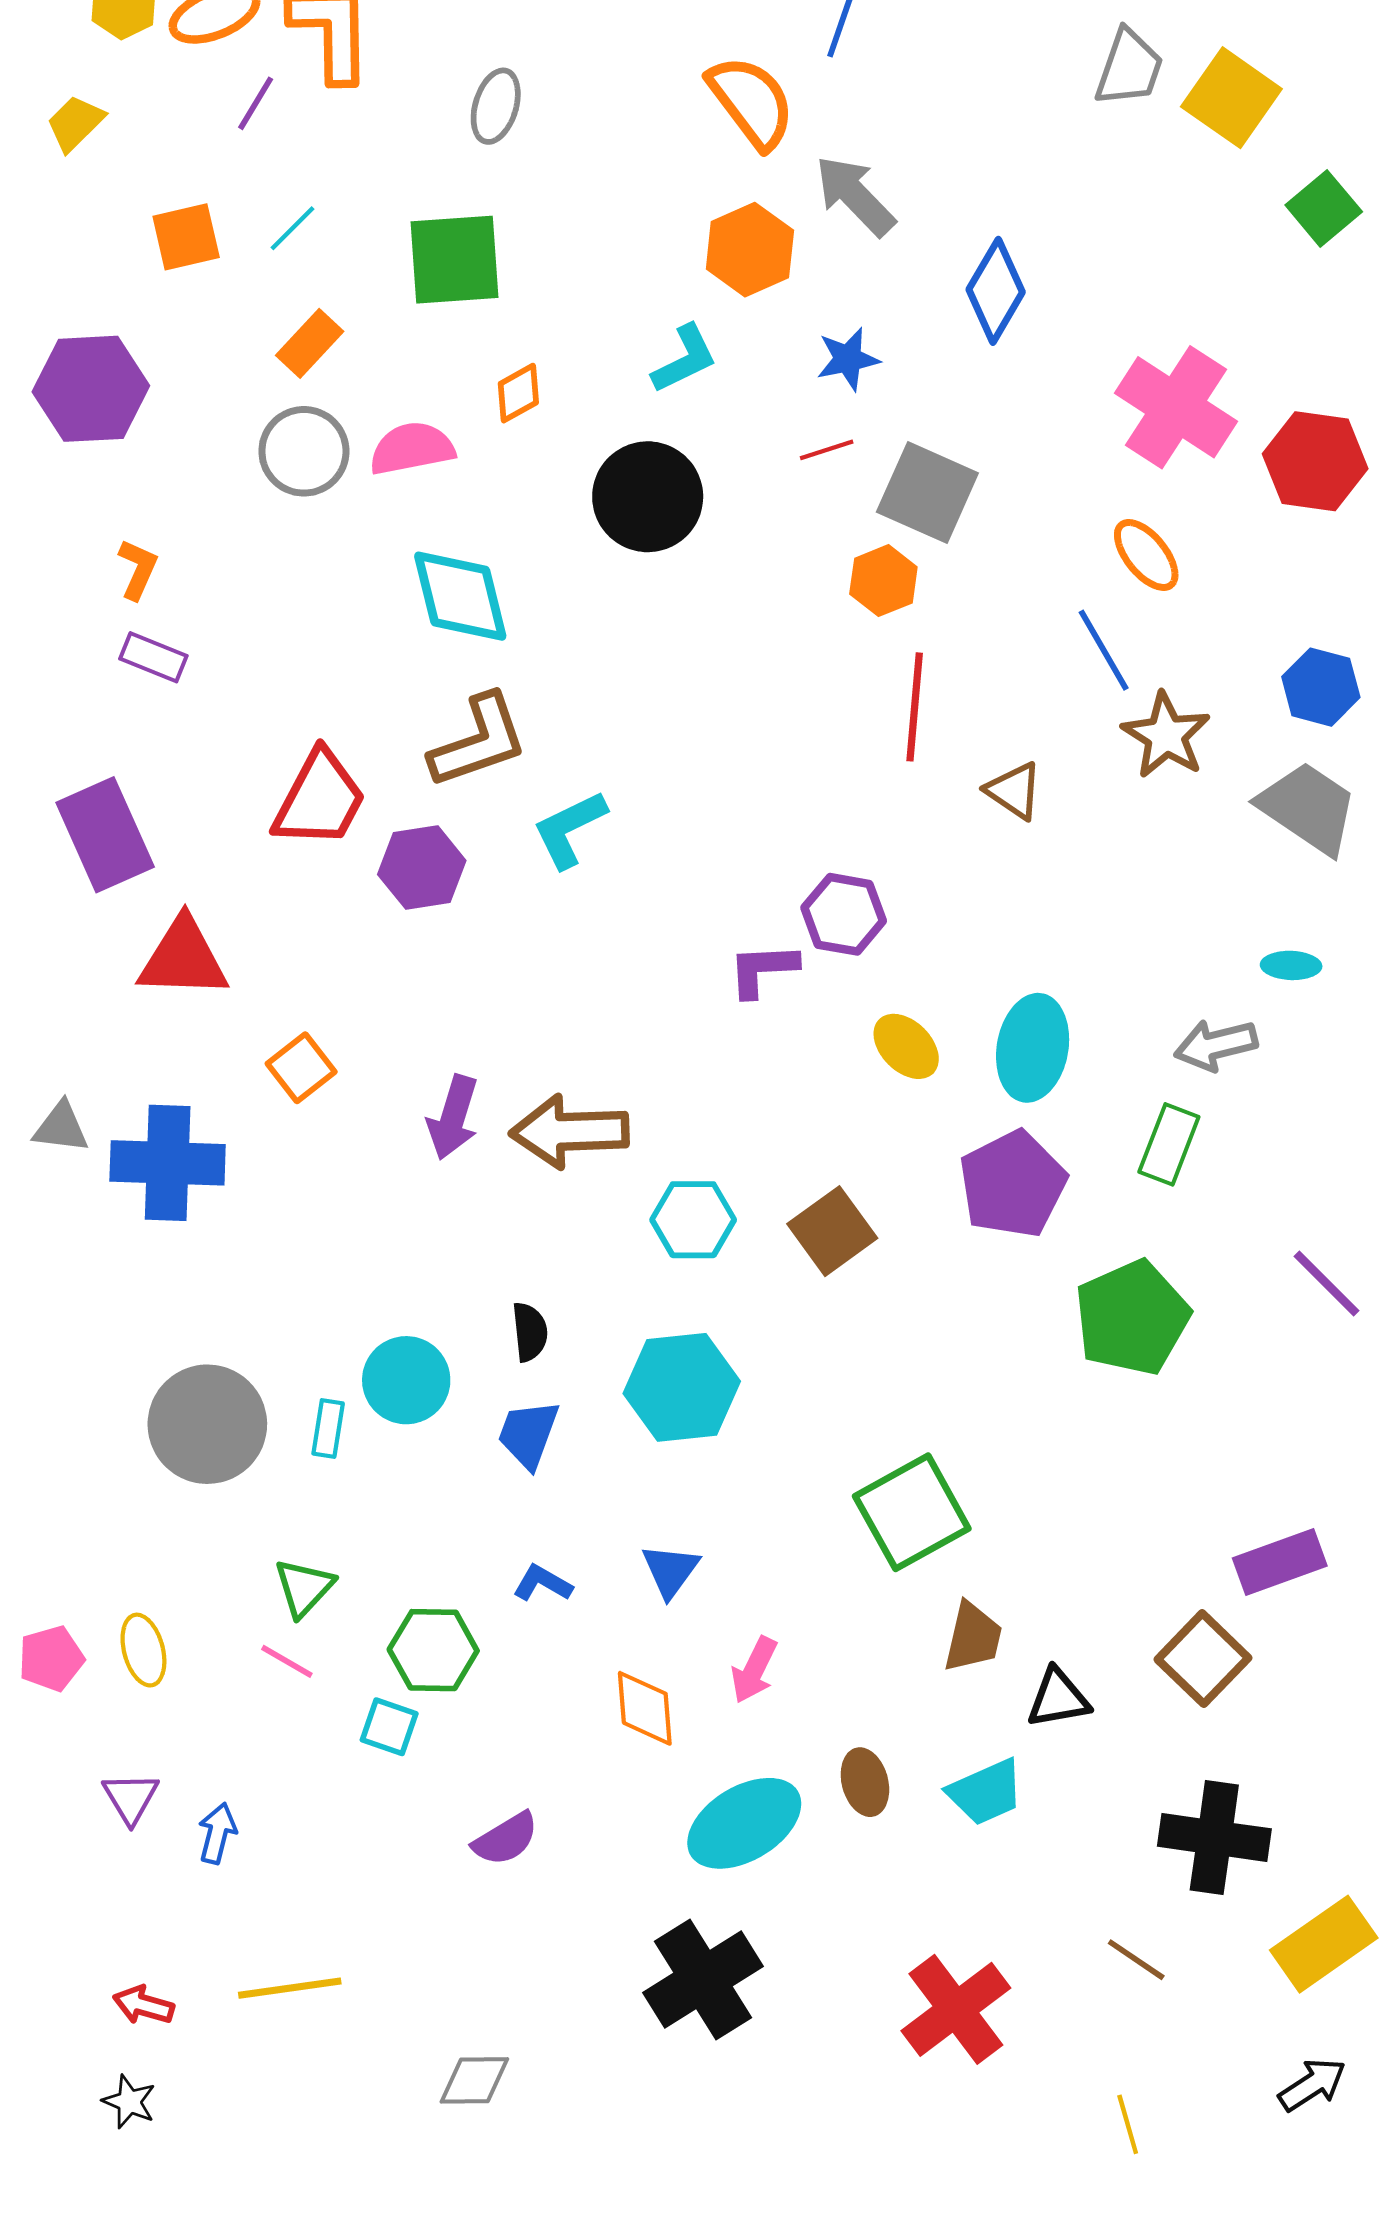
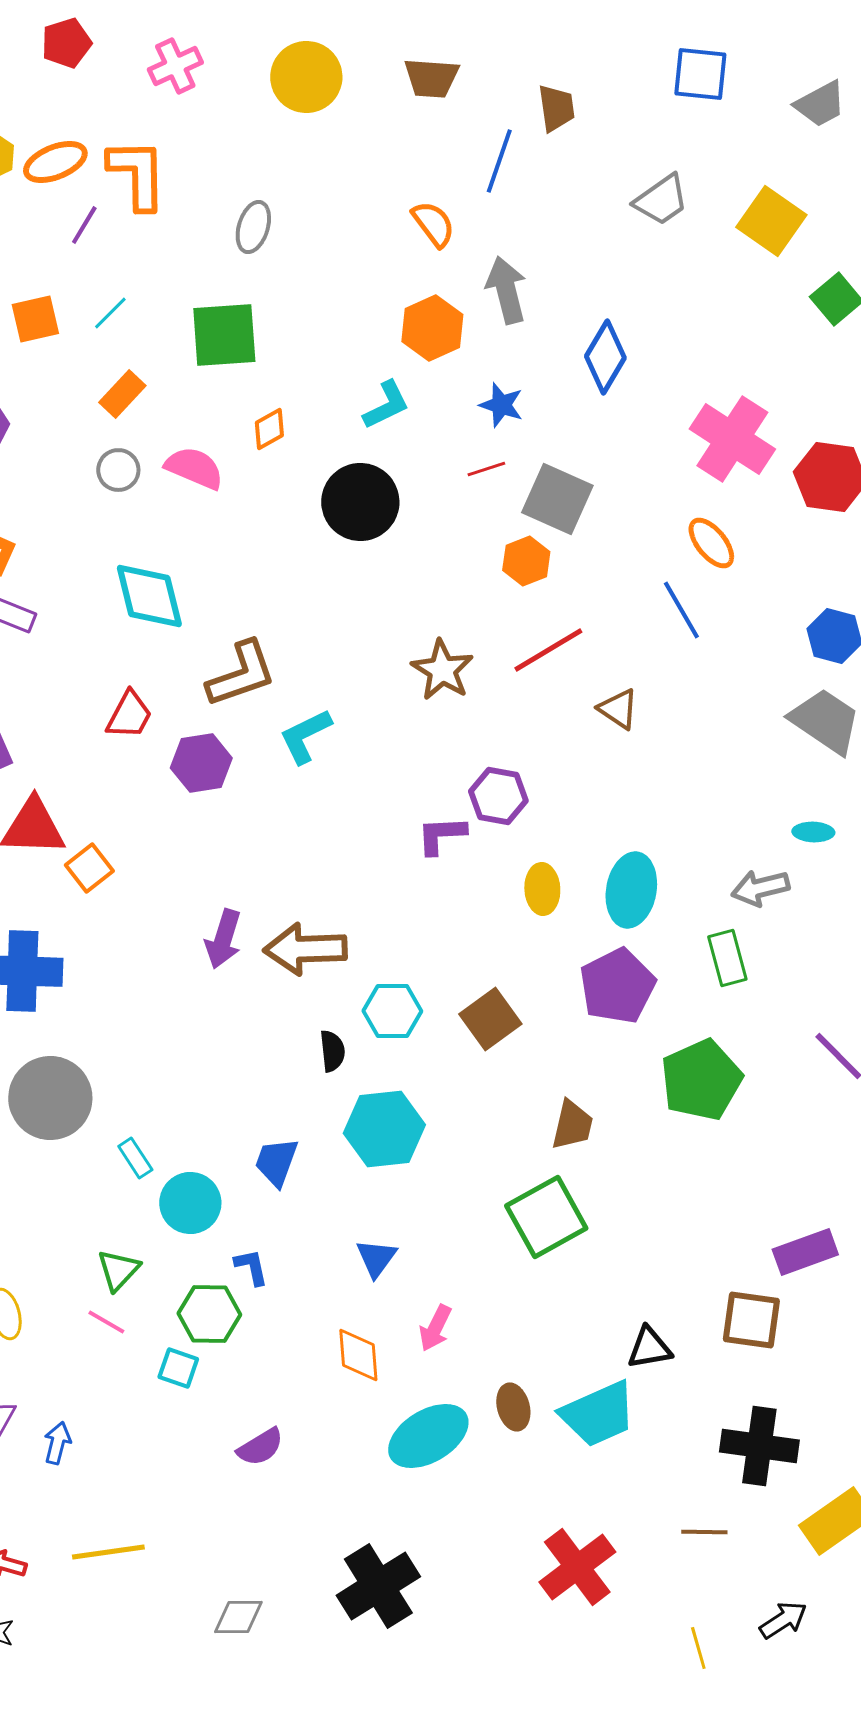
gray trapezoid: (1129, 68) -> (661, 200), moved, turned 36
orange semicircle: (751, 102) -> (433, 224), size x0.7
gray arrow: (855, 196) -> (506, 290), turned 30
blue star: (848, 359) -> (501, 405), turned 30
pink semicircle: (412, 448) -> (194, 468), turned 34
gray circle: (304, 451) -> (118, 470), size x0.7
cyan diamond: (460, 596) -> (149, 596), moved
red line: (915, 707) -> (548, 650), turned 54
brown star: (1166, 735) -> (442, 670), moved
red trapezoid: (320, 799) -> (129, 715), size x0.7
yellow ellipse: (906, 1046) -> (542, 889), turned 42
orange square: (301, 1068) -> (89, 868), moved
green rectangle: (1169, 1144) -> (727, 958), turned -36
black semicircle: (530, 1332) -> (332, 1051), moved
cyan circle: (406, 1380) -> (190, 1203), moved
gray circle: (207, 1424) -> (50, 1098), moved
cyan rectangle: (328, 1428) -> (135, 1158), turned -42
blue L-shape: (543, 1583) -> (251, 1267), moved, turned 48
brown trapezoid: (973, 1637) -> (572, 1125), moved
brown square: (1203, 1659) -> (751, 1320), turned -36
cyan trapezoid: (986, 1792) -> (598, 1414), size x1.4
brown line: (1136, 1960) -> (704, 1532), turned -33
black cross: (703, 1980) -> (378, 1586), moved
black arrow: (1312, 2085) -> (783, 1620), moved

